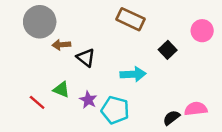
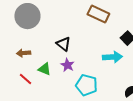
brown arrow: (61, 45) -> (23, 53), moved
cyan arrow: (133, 74) -> (112, 57), moved
purple star: (88, 100) -> (67, 65), moved

